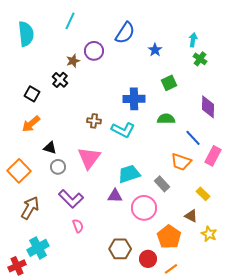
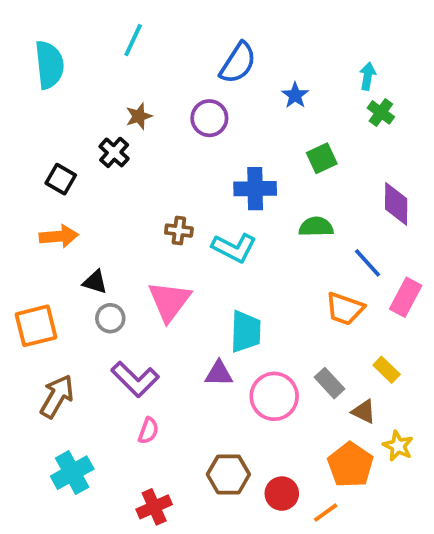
purple circle: (94, 51) -> (209, 118), moved
orange arrow: (31, 124) -> (59, 236), turned -144
orange square: (19, 171) -> (36, 326), turned 30
cyan trapezoid: (129, 174) -> (246, 332), turned 110
gray rectangle: (162, 184) -> (329, 383), moved
pink semicircle: (78, 226) -> (148, 431), turned 40
orange pentagon: (169, 237) -> (350, 465), moved
red cross: (17, 266) -> (154, 507), moved

